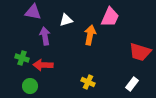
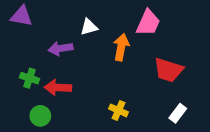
purple triangle: (33, 12) -> (21, 16), moved
purple arrow: (45, 36) -> (61, 48), turned -90
red trapezoid: (140, 52) -> (168, 70), moved

